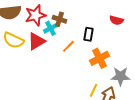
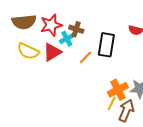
black rectangle: (88, 34) -> (106, 45), size x1.6
orange cross: (99, 58) -> (118, 90), moved

